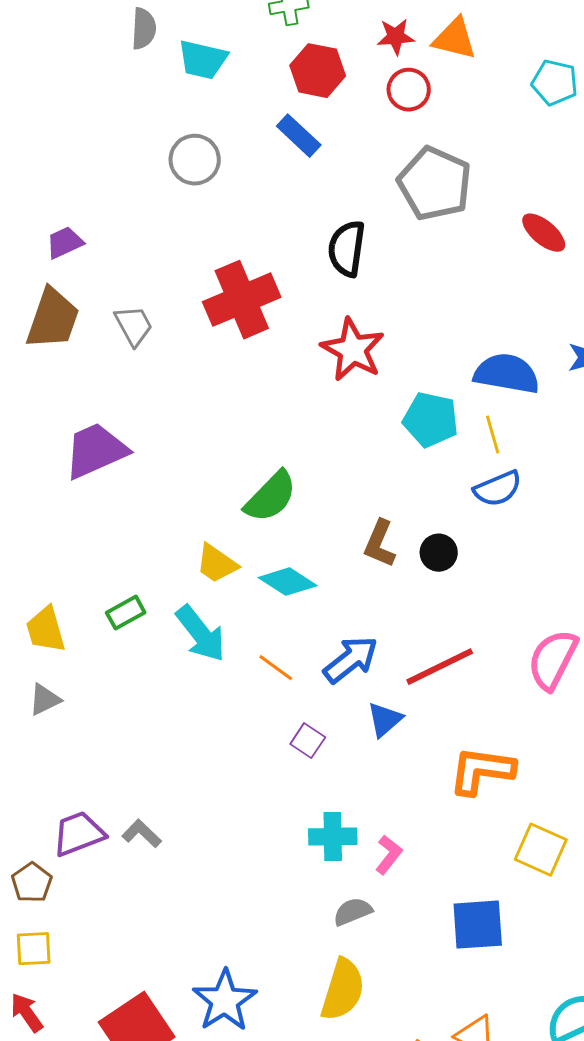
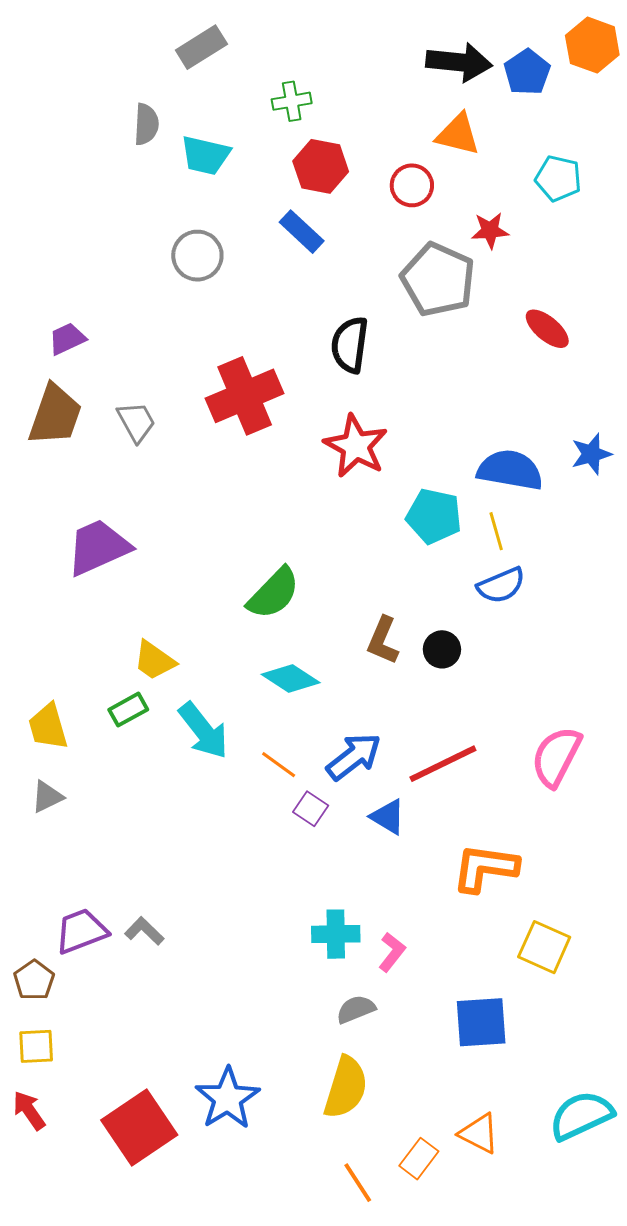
red star: (396, 37) -> (490, 231), moved
yellow trapezoid: (217, 564) -> (154, 660), moved
blue triangle: (385, 720) -> (388, 817), turned -48
purple square: (308, 741) -> (311, 809), moved

